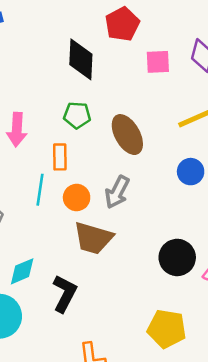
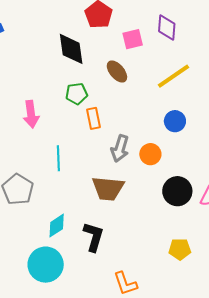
brown ellipse: (127, 135) -> (117, 71), moved, size x0.7
orange rectangle: (60, 157) -> (94, 118), moved
orange circle: (77, 197) -> (150, 154), moved
yellow pentagon: (167, 329) -> (180, 249), size x0.7

